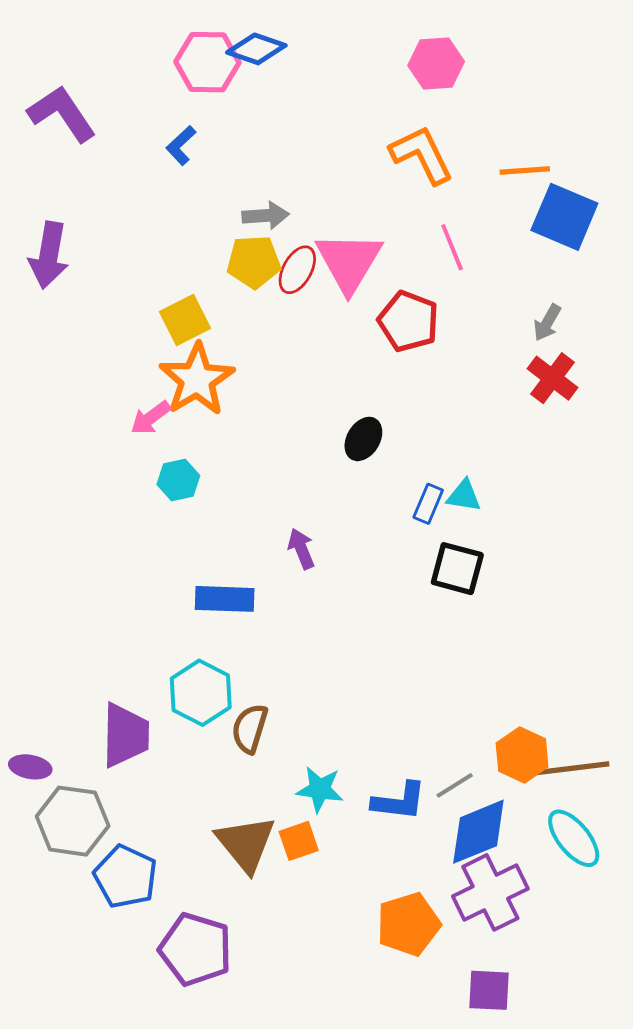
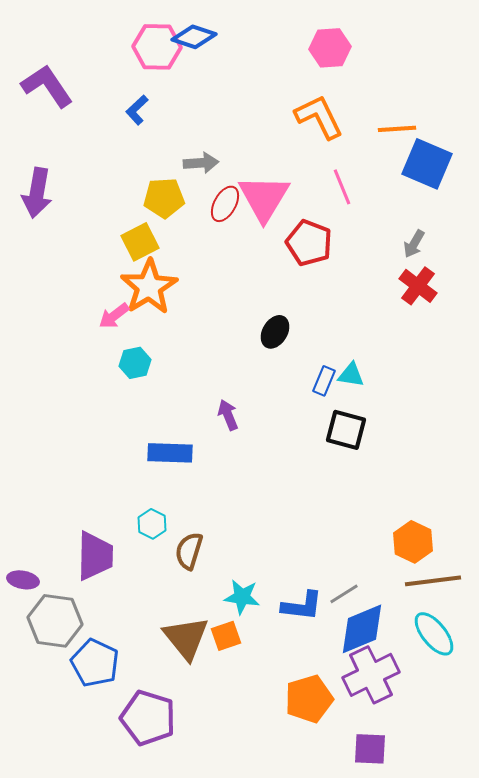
yellow pentagon: (254, 262) -> (164, 198), moved
cyan hexagon: (201, 693) -> (152, 524), size x0.6
orange hexagon: (522, 755) -> (413, 542), moved

